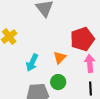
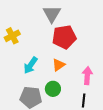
red pentagon: (82, 39) -> (64, 37), moved

